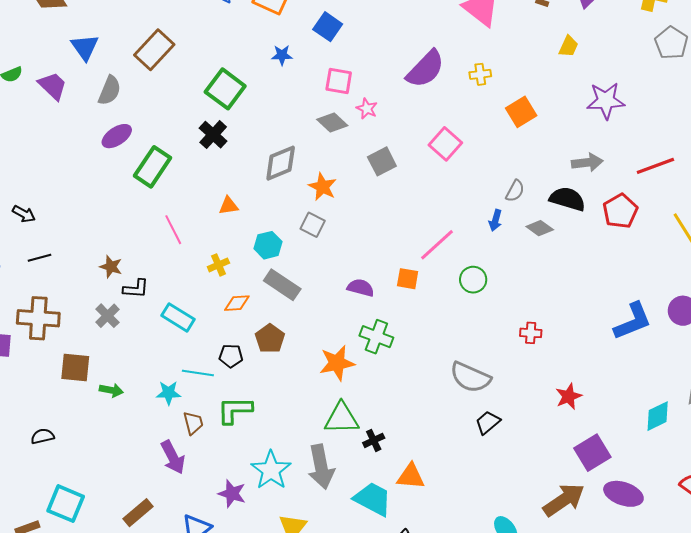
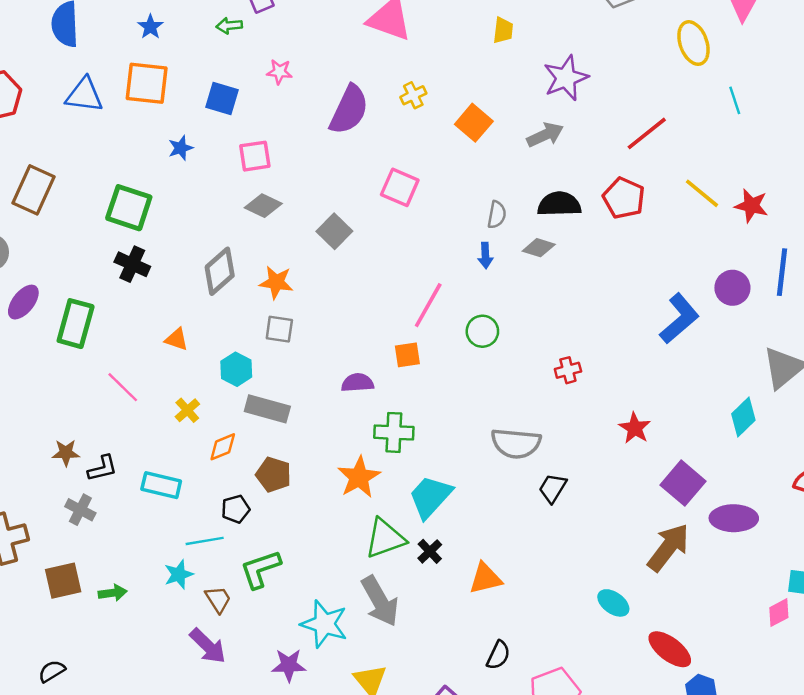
pink star: (367, 109) -> (279, 72), moved
gray arrow: (587, 163) -> (545, 135), moved
orange triangle: (229, 206) -> (177, 339), turned 45
cyan trapezoid: (373, 499) -> (430, 497), moved, turned -57

